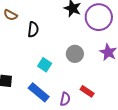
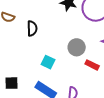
red rectangle: (87, 91) -> (92, 65), moved

